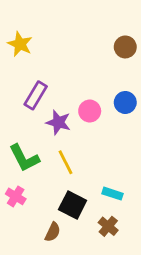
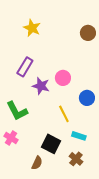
yellow star: (20, 44) -> (32, 28), moved
blue circle: (125, 102) -> (87, 98), moved
yellow line: (65, 162) -> (64, 114), moved

